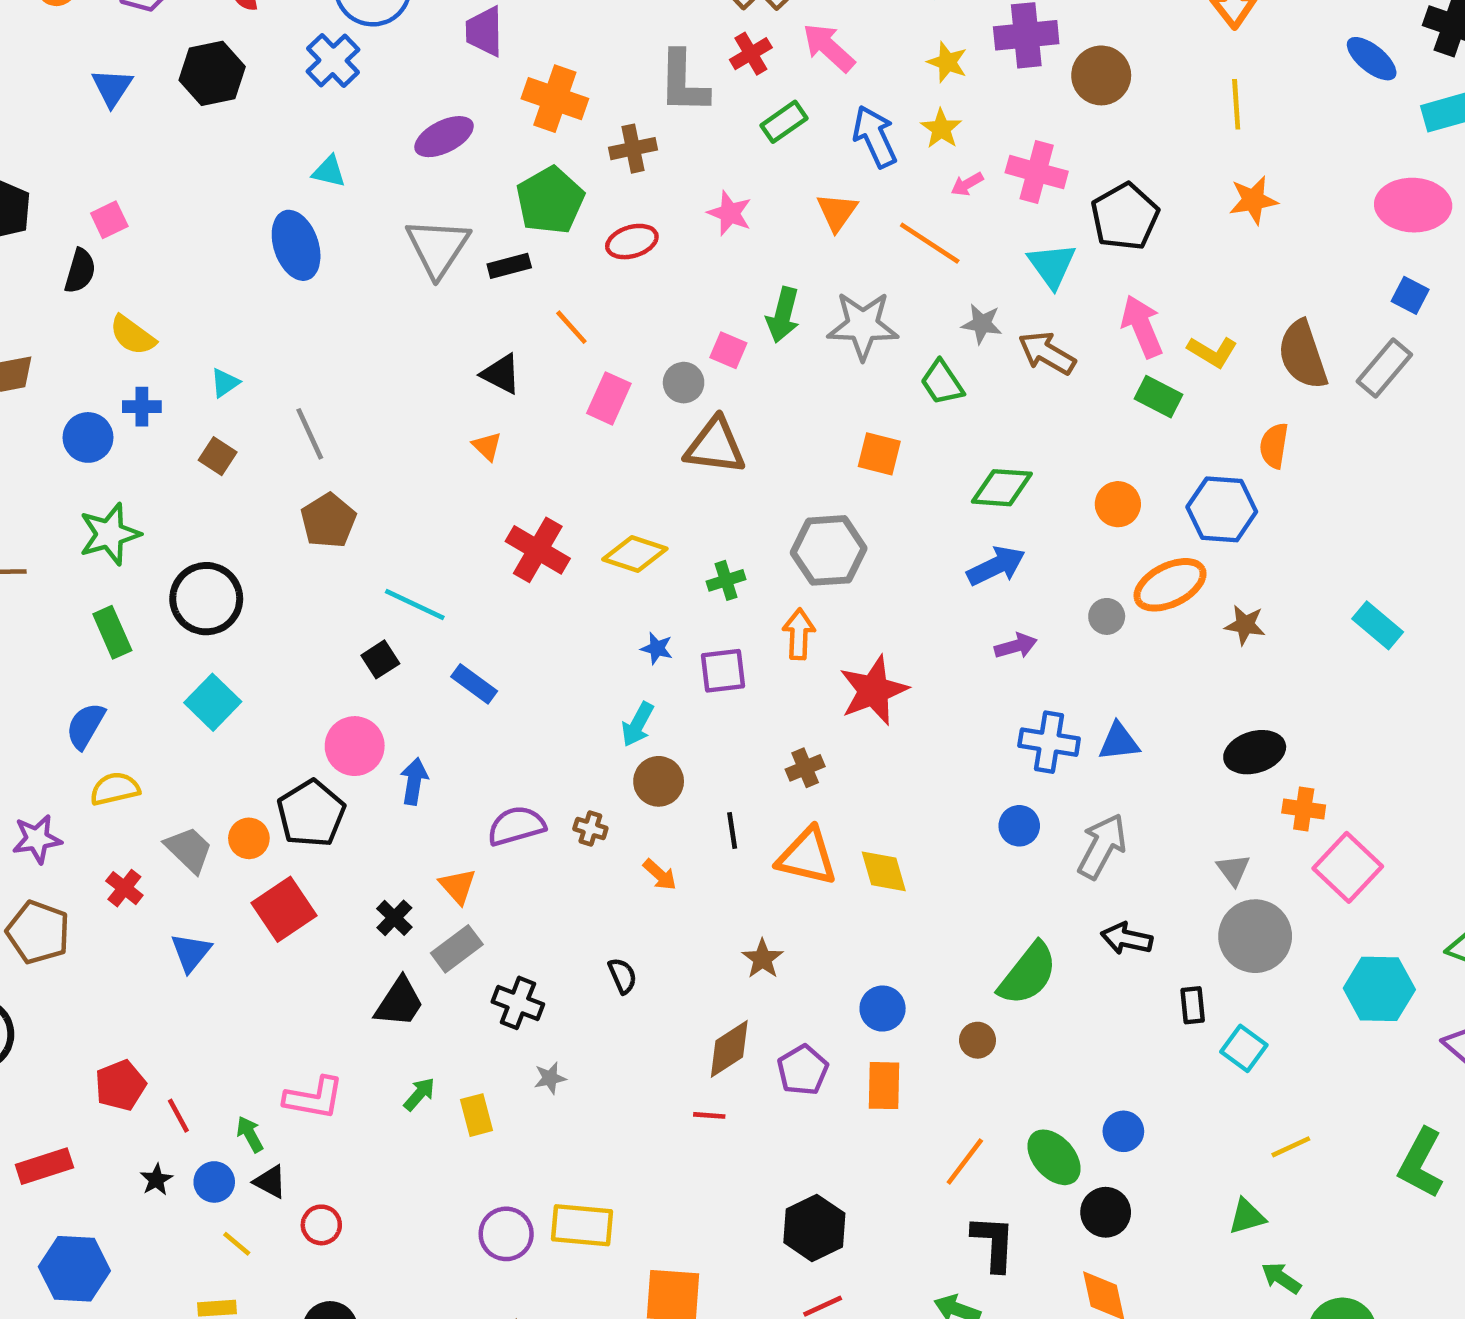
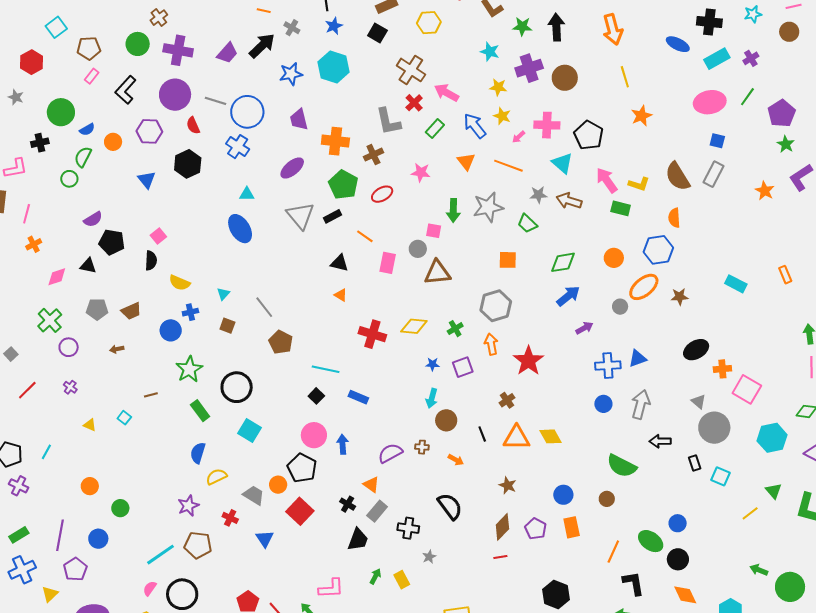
green semicircle: (1028, 974) -> (622, 466), turned 92
black semicircle: (622, 976) -> (450, 506), size x1.8
green triangle: (1247, 1217) -> (774, 491), moved, turned -42

